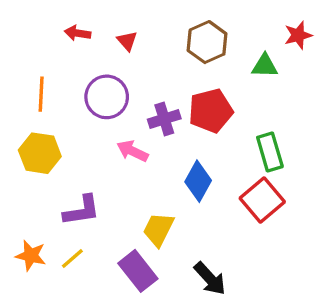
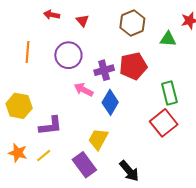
yellow hexagon: (40, 153) -> (19, 106), moved
blue diamond: (198, 181) -> (110, 102), moved

